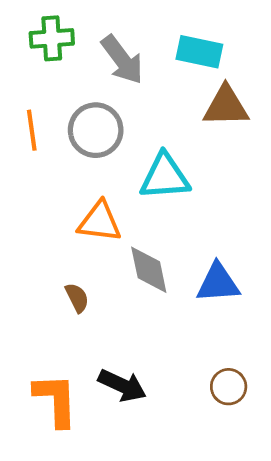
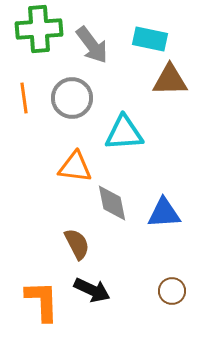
green cross: (52, 38) -> (39, 29), size x1.4
brown semicircle: (77, 298) -> (77, 244), moved, size x1.4

